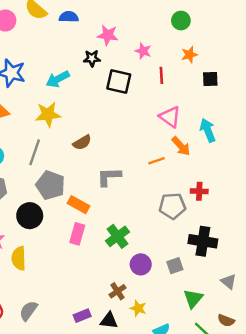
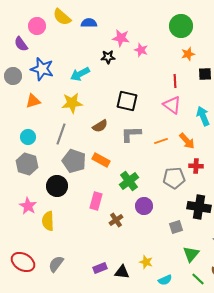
green circle: (181, 21) -> (181, 26), size x1.5
pink star: (143, 51) -> (141, 50), moved
red line: (161, 75) -> (175, 81), moved
black square: (119, 81) -> (127, 101), moved
orange arrow: (181, 146) -> (187, 141), moved
gray L-shape: (109, 177) -> (131, 134), moved
orange rectangle: (78, 205) -> (101, 160), moved
green cross: (117, 236) -> (129, 181), moved
purple circle: (141, 264) -> (144, 206), moved
brown cross: (117, 291) -> (116, 220), moved

